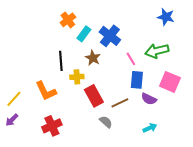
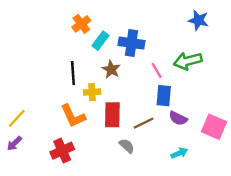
blue cross: (110, 36) -> (131, 43), turned -30
pink square: (170, 82) -> (214, 127), moved
orange L-shape: (46, 91) -> (73, 116), moved
red rectangle: (94, 96) -> (112, 115), turned 30

